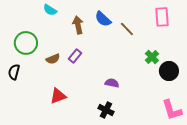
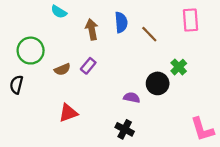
blue semicircle: (103, 19) -> (121, 22), turned -138
black circle: (169, 71) -> (158, 83), moved

